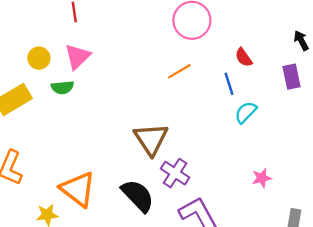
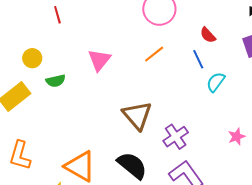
pink triangle: (77, 57) -> (99, 60), moved
purple cross: (175, 173) -> (176, 137), moved, turned 30

